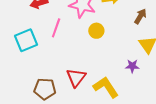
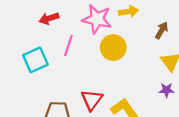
yellow circle: (96, 31) -> (113, 48), size x1.5
purple star: (132, 66) -> (167, 90), moved

